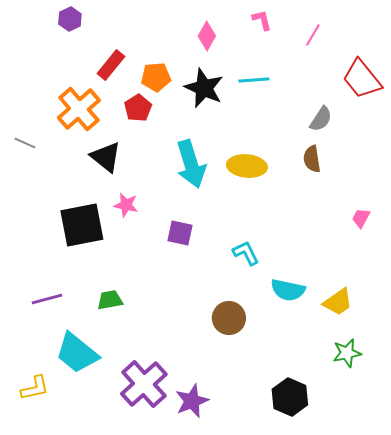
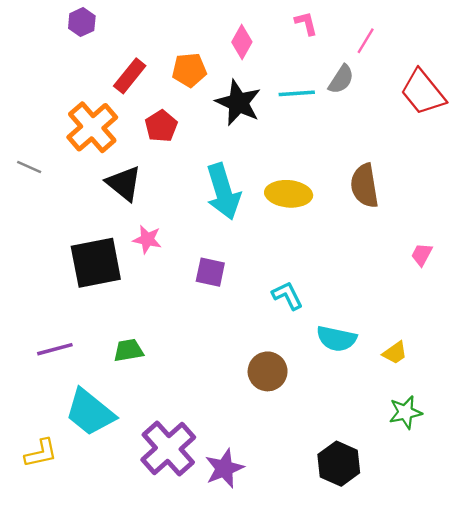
orange pentagon: (156, 77) -> (189, 70), moved
gray semicircle: (321, 119) -> (341, 79), moved
brown semicircle: (312, 159) -> (365, 186), size x1.4
yellow trapezoid: (338, 302) -> (395, 353), size x0.7

